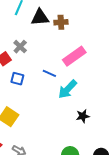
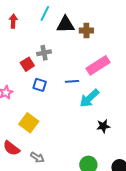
gray cross: (20, 47) -> (44, 53), turned 32
blue line: (49, 73) -> (72, 81), turned -32

